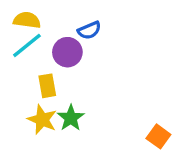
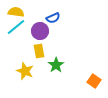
yellow rectangle: (47, 86) -> (39, 51), moved
green star: (71, 118) -> (56, 65), moved

